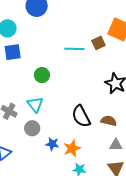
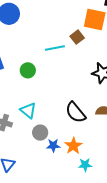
green circle: (42, 75) -> (28, 70), moved
gray circle: (32, 128) -> (40, 133), moved

